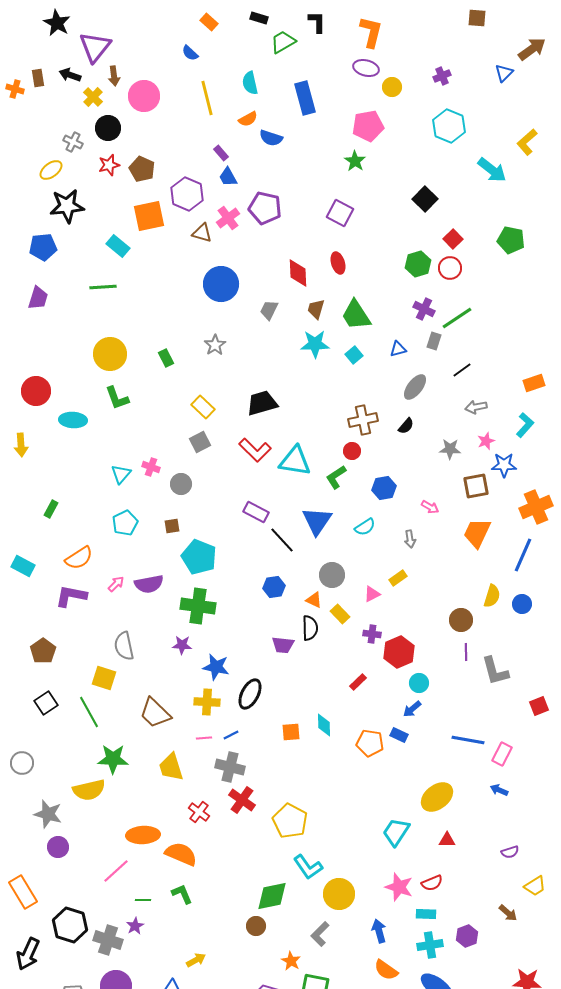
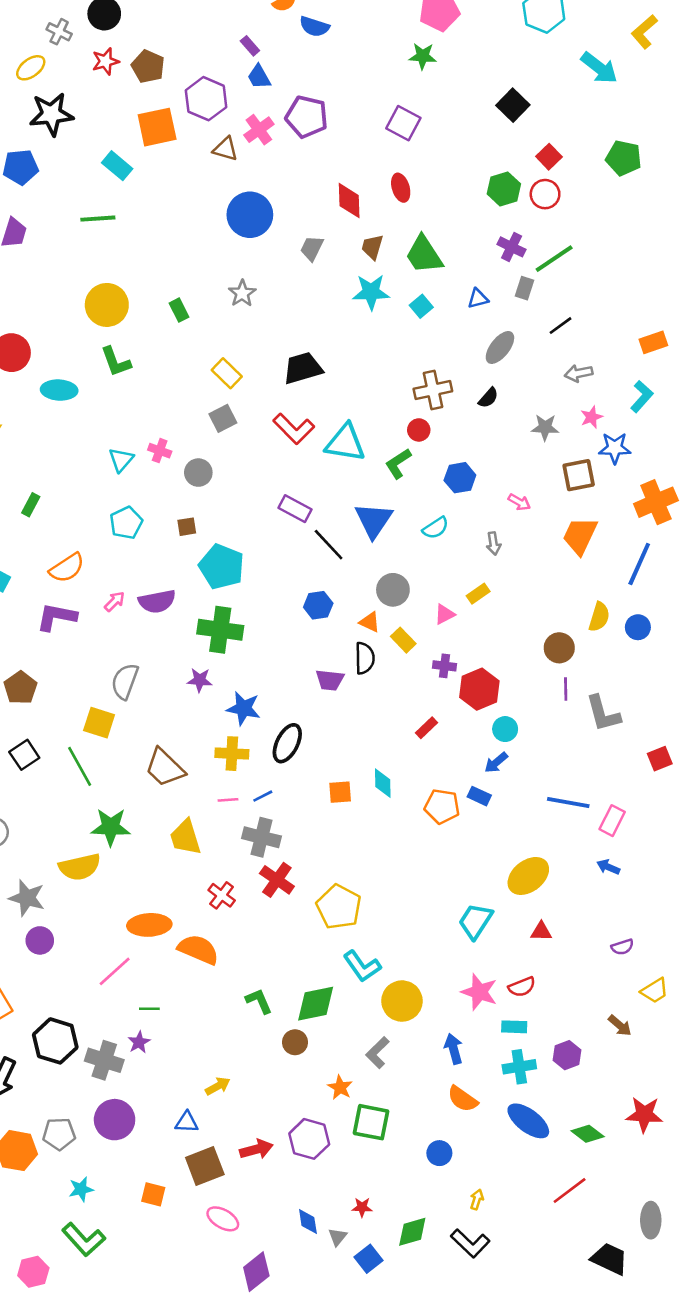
green star: (355, 161) -> (423, 56), turned -30
gray semicircle: (124, 646) -> (125, 681), turned 32
green L-shape: (182, 894) -> (259, 1001), moved

